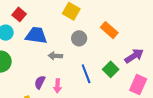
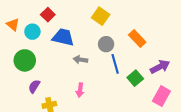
blue line: (86, 74) -> (115, 64), moved
purple semicircle: (40, 82) -> (34, 86), moved

